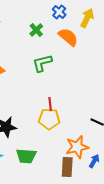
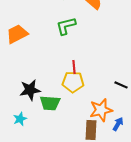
green trapezoid: (26, 156) -> (50, 103), moved

